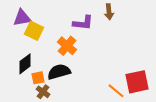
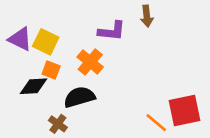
purple triangle: (22, 18) -> (20, 39), moved, turned 36
black diamond: (25, 64) -> (34, 86), turned 35
orange square: (38, 78) -> (51, 70), moved, turned 32

